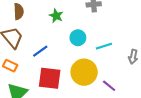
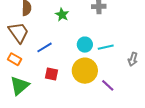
cyan circle: (78, 38) -> (85, 45), moved
red square: (50, 78) -> (51, 74), size x0.6

